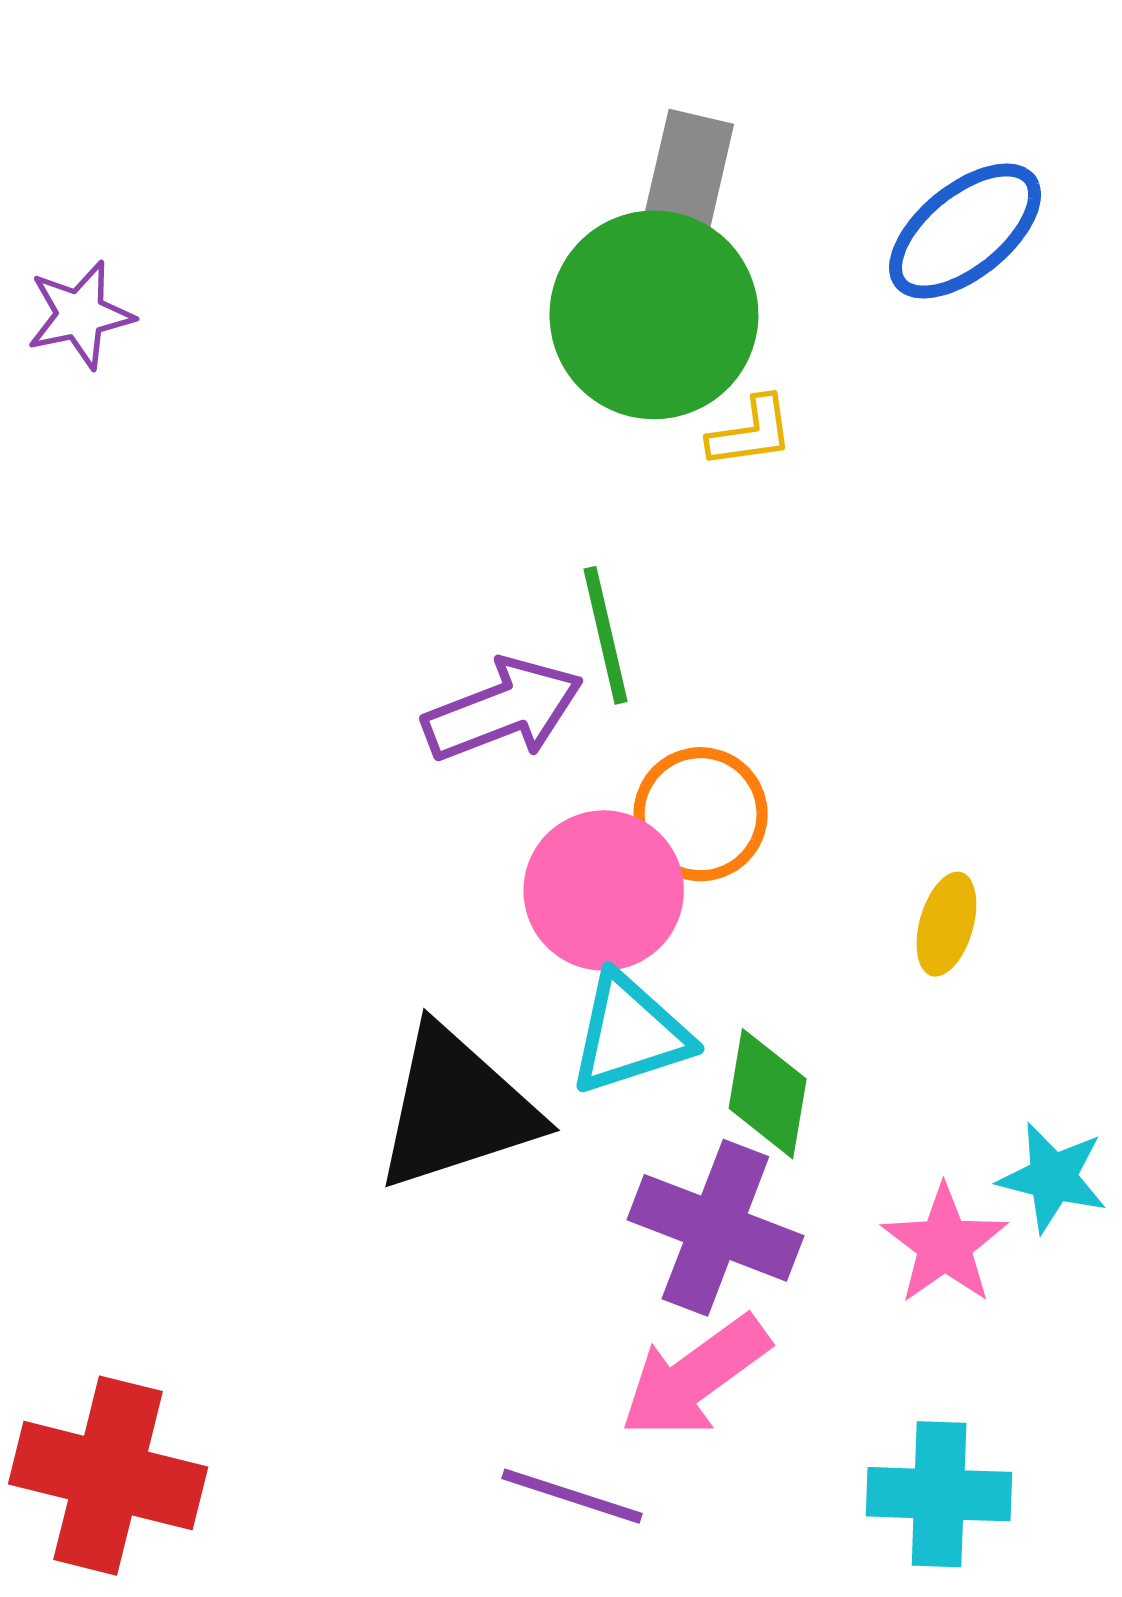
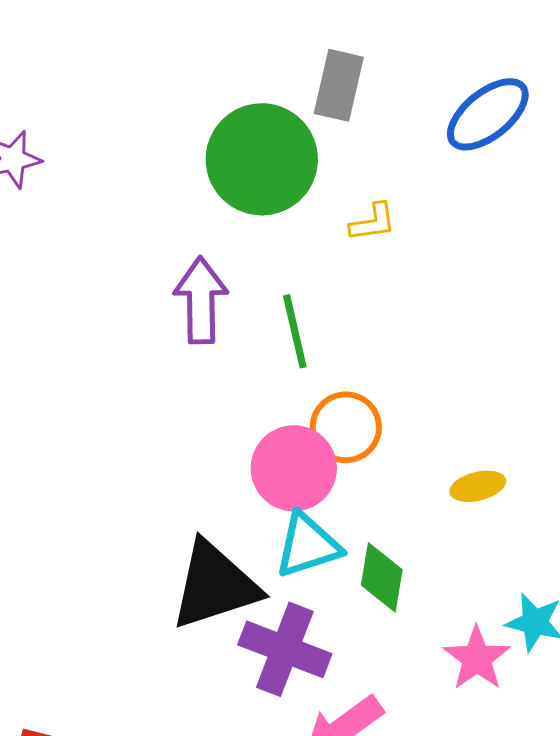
green circle: (654, 315) -> (262, 159), moved
purple arrow: (503, 710) -> (201, 300), moved, turned -70
yellow ellipse: (946, 924) -> (478, 486), turned 60
purple cross: (715, 1228) -> (285, 649), moved

